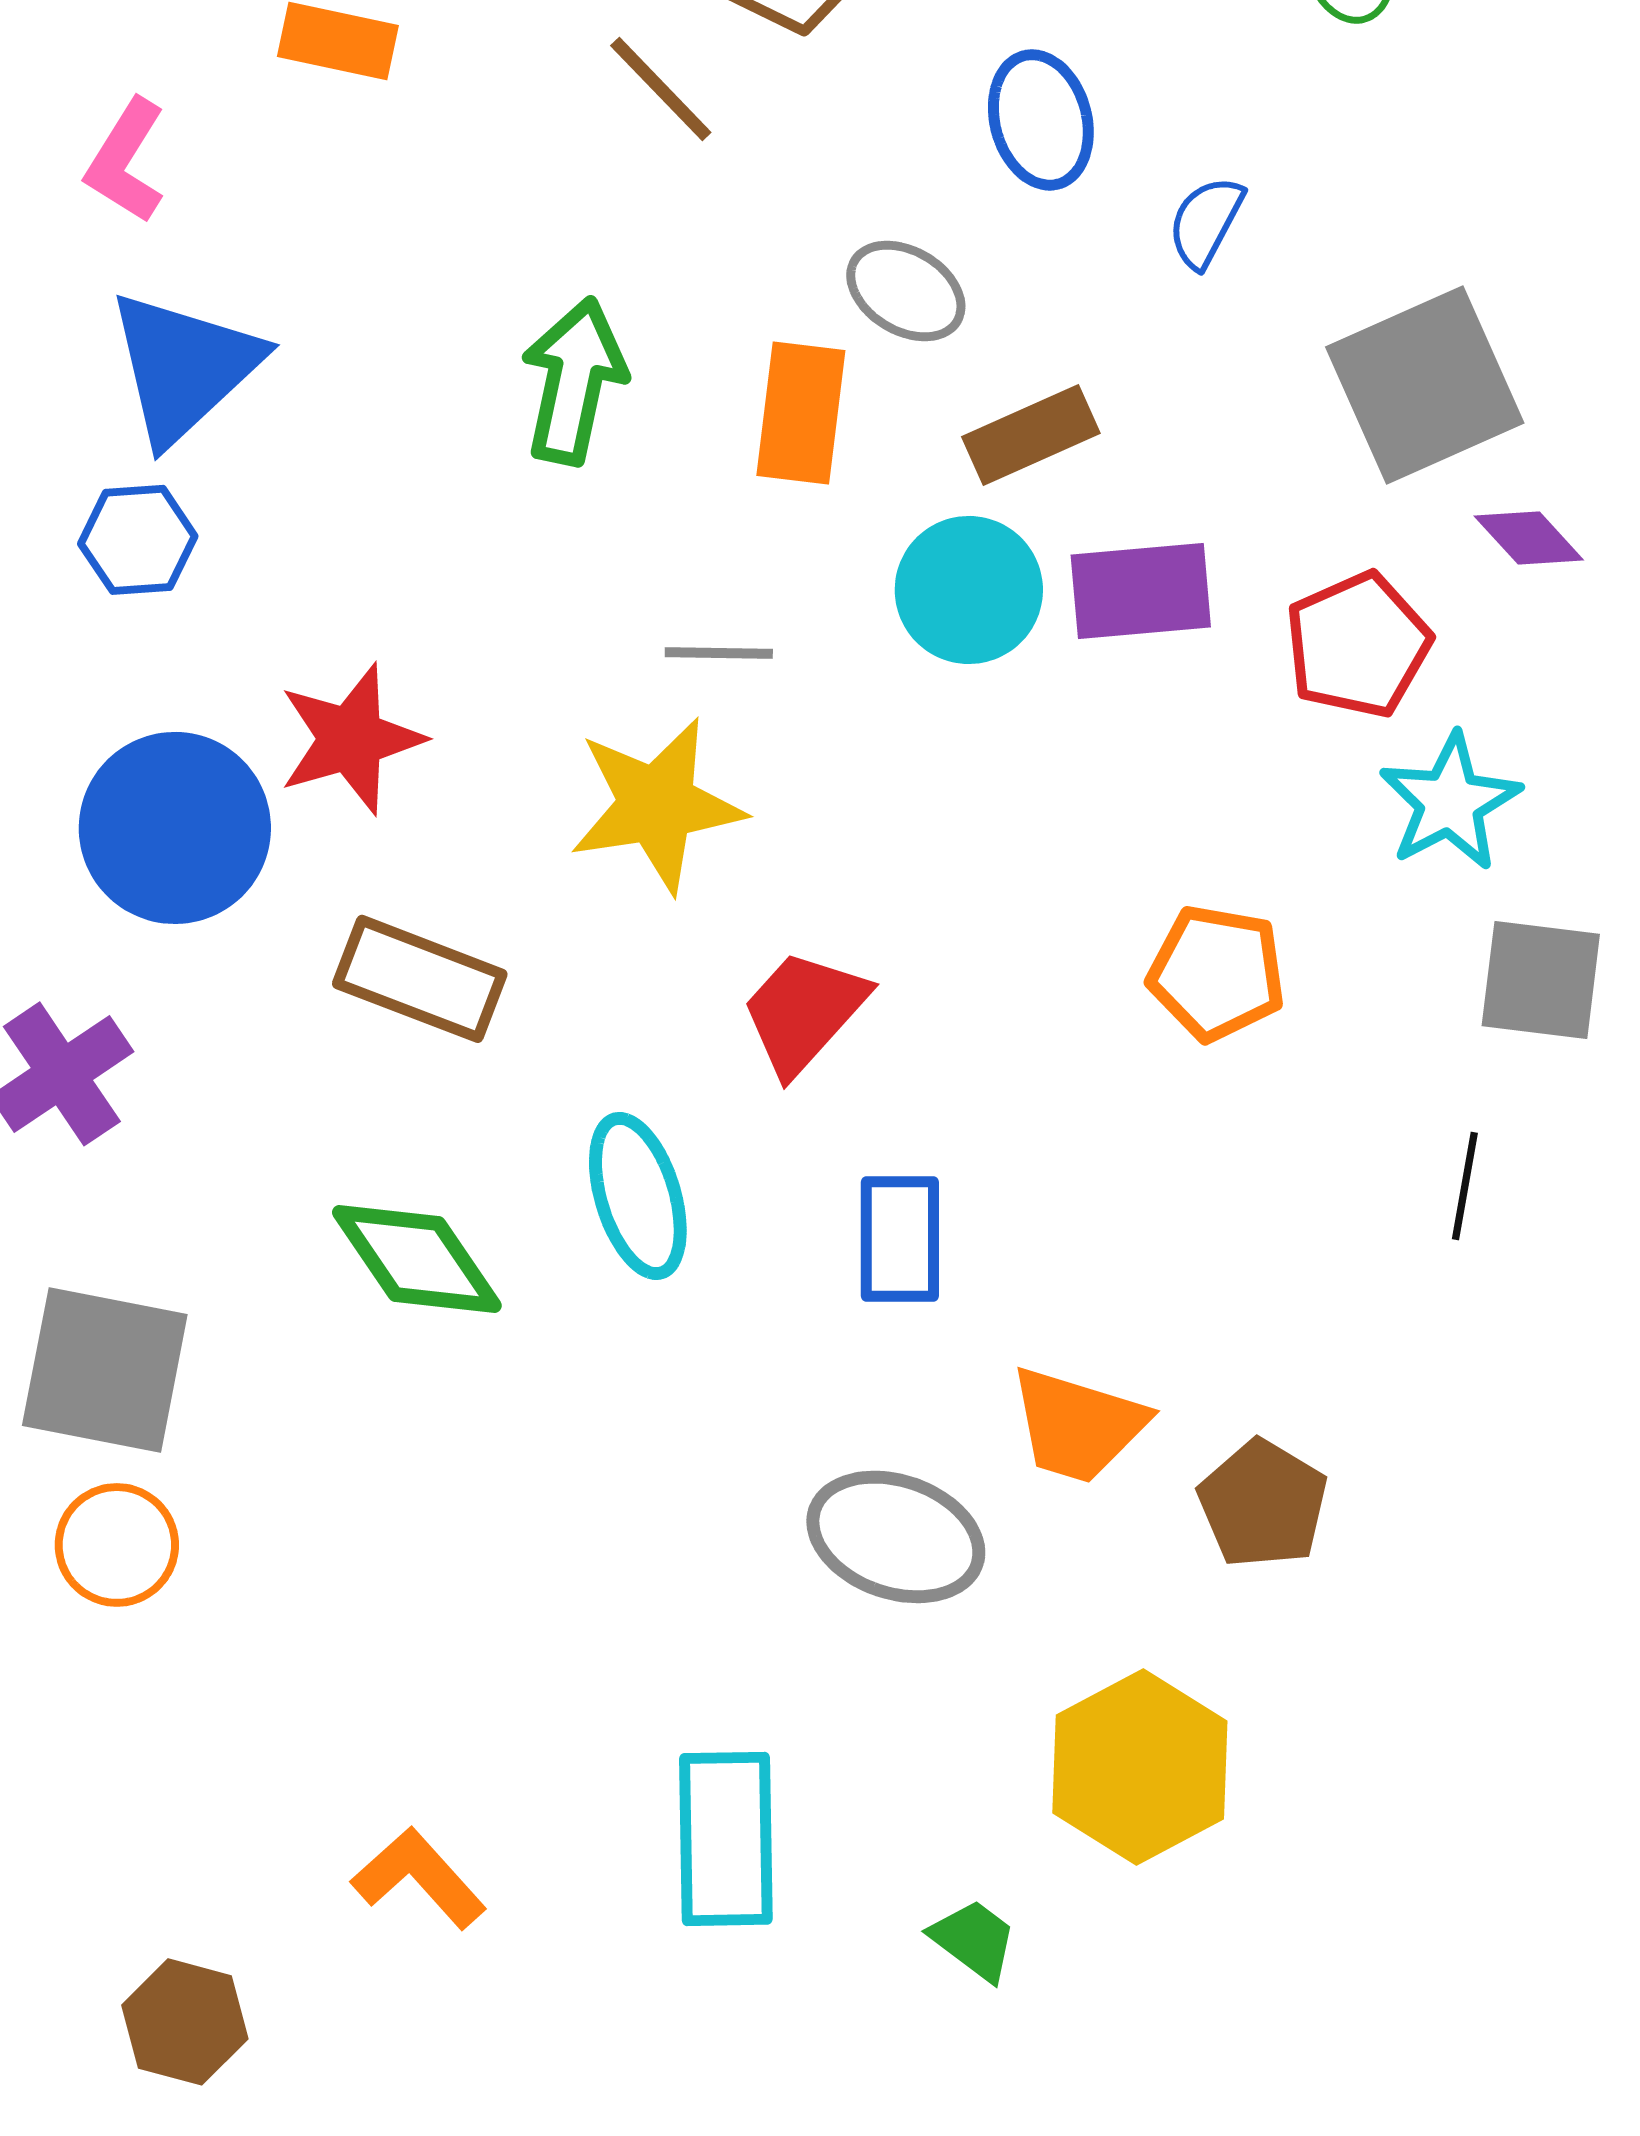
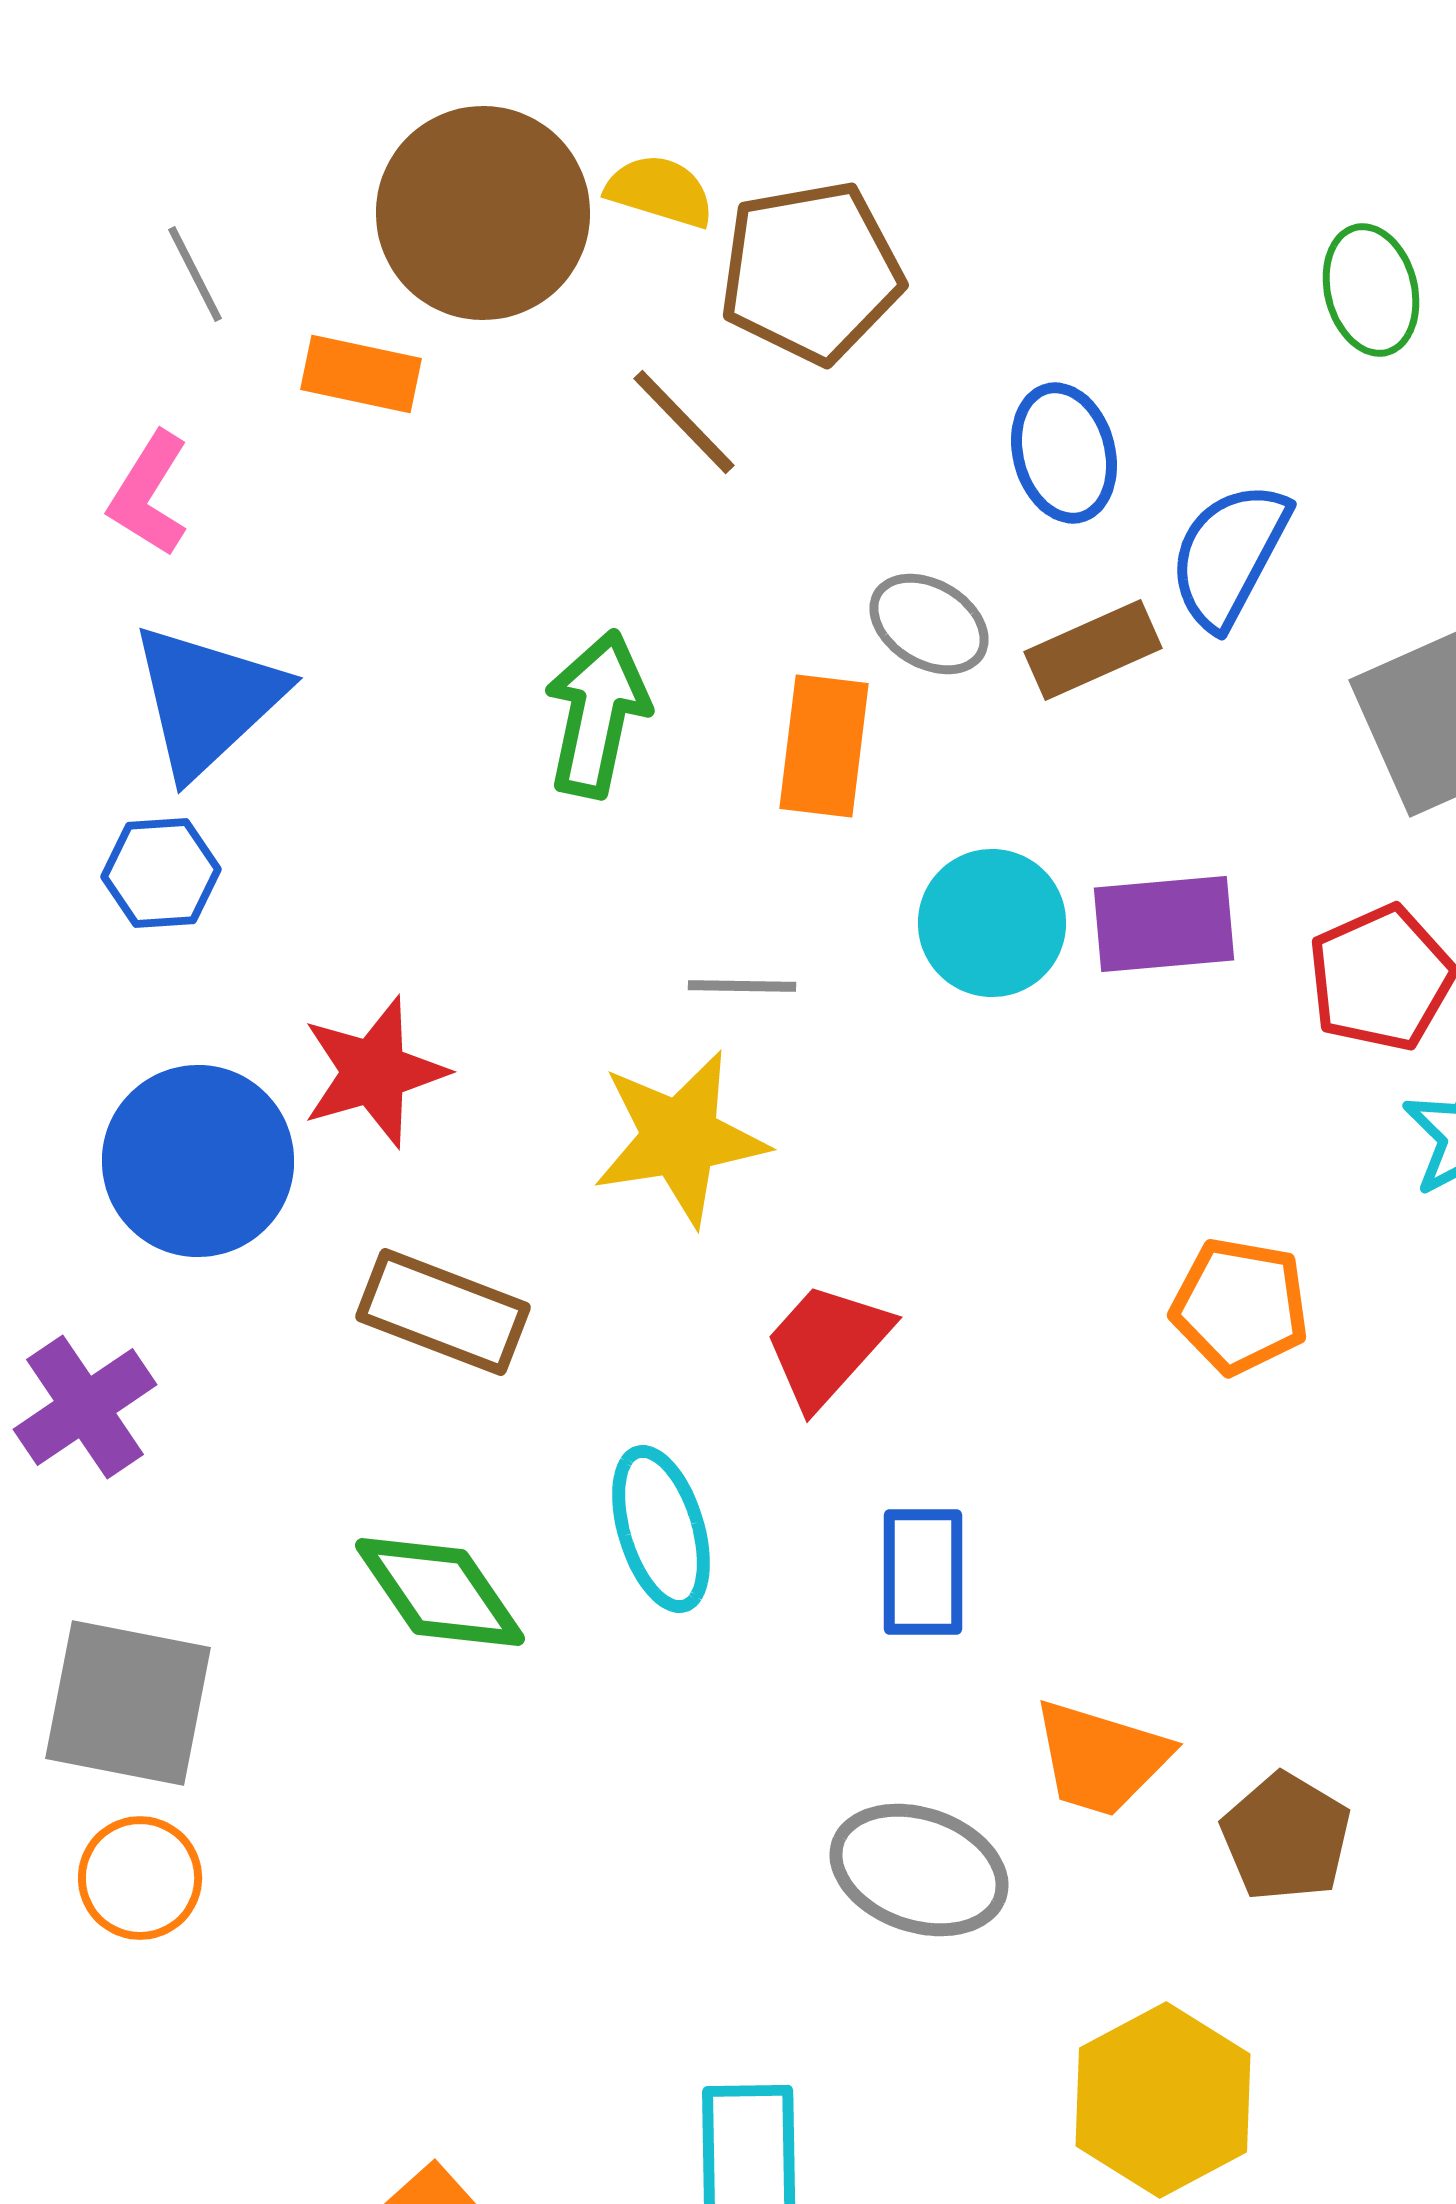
blue semicircle: (1206, 222) -> (1229, 555), size x1.6
brown rectangle: (1031, 435) -> (1093, 650), moved

